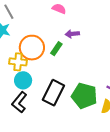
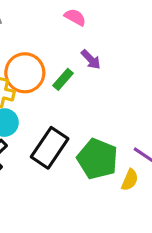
purple arrow: (72, 34) -> (91, 59), turned -136

